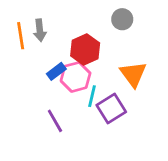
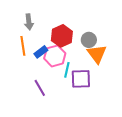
gray circle: (122, 19) -> (89, 40), moved
orange line: (21, 36) -> (23, 46), moved
purple square: (111, 109) -> (81, 79), turned 30

